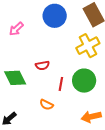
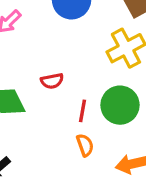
orange semicircle: (46, 105) -> (85, 145), moved, turned -136

